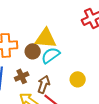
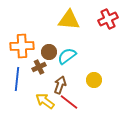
yellow triangle: (46, 38) -> (69, 20), moved
brown cross: (22, 76) -> (39, 67), moved

